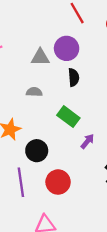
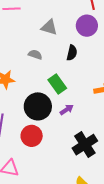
purple circle: (67, 48) -> (87, 26), moved
black circle: (37, 151) -> (38, 106), moved, size x1.4

